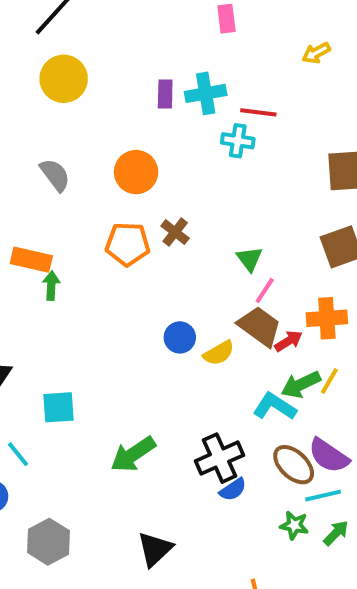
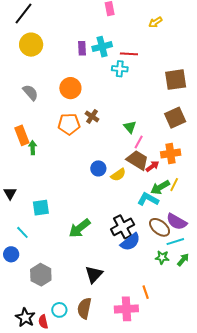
orange rectangle: (31, 260) -> (22, 135), turned 60
blue semicircle: (233, 490) -> (130, 242), size x1.5

